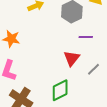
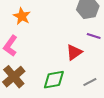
gray line: (93, 69) -> (90, 82), moved

